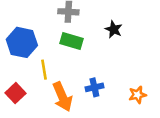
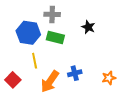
blue hexagon: (22, 42) -> (28, 33), moved
orange arrow: (62, 97) -> (50, 81), turned 60

